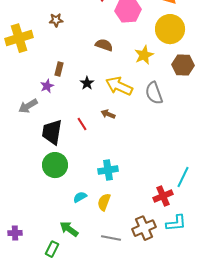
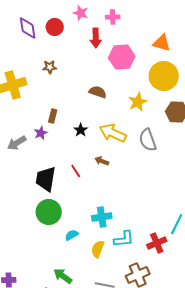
gray arrow: (28, 106) -> (17, 143), moved
cyan semicircle: (80, 197) -> (72, 235), moved
cyan L-shape: (176, 223) -> (124, 239), moved

